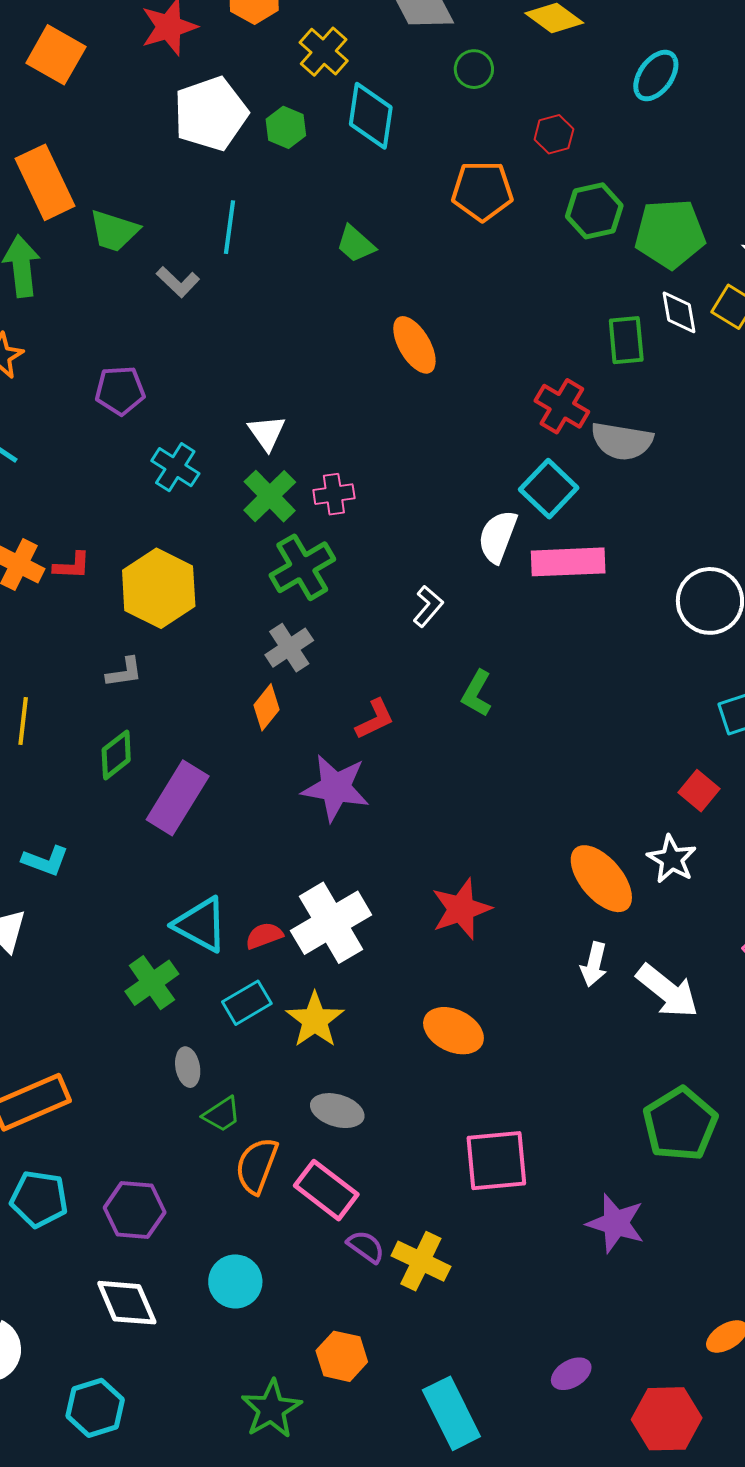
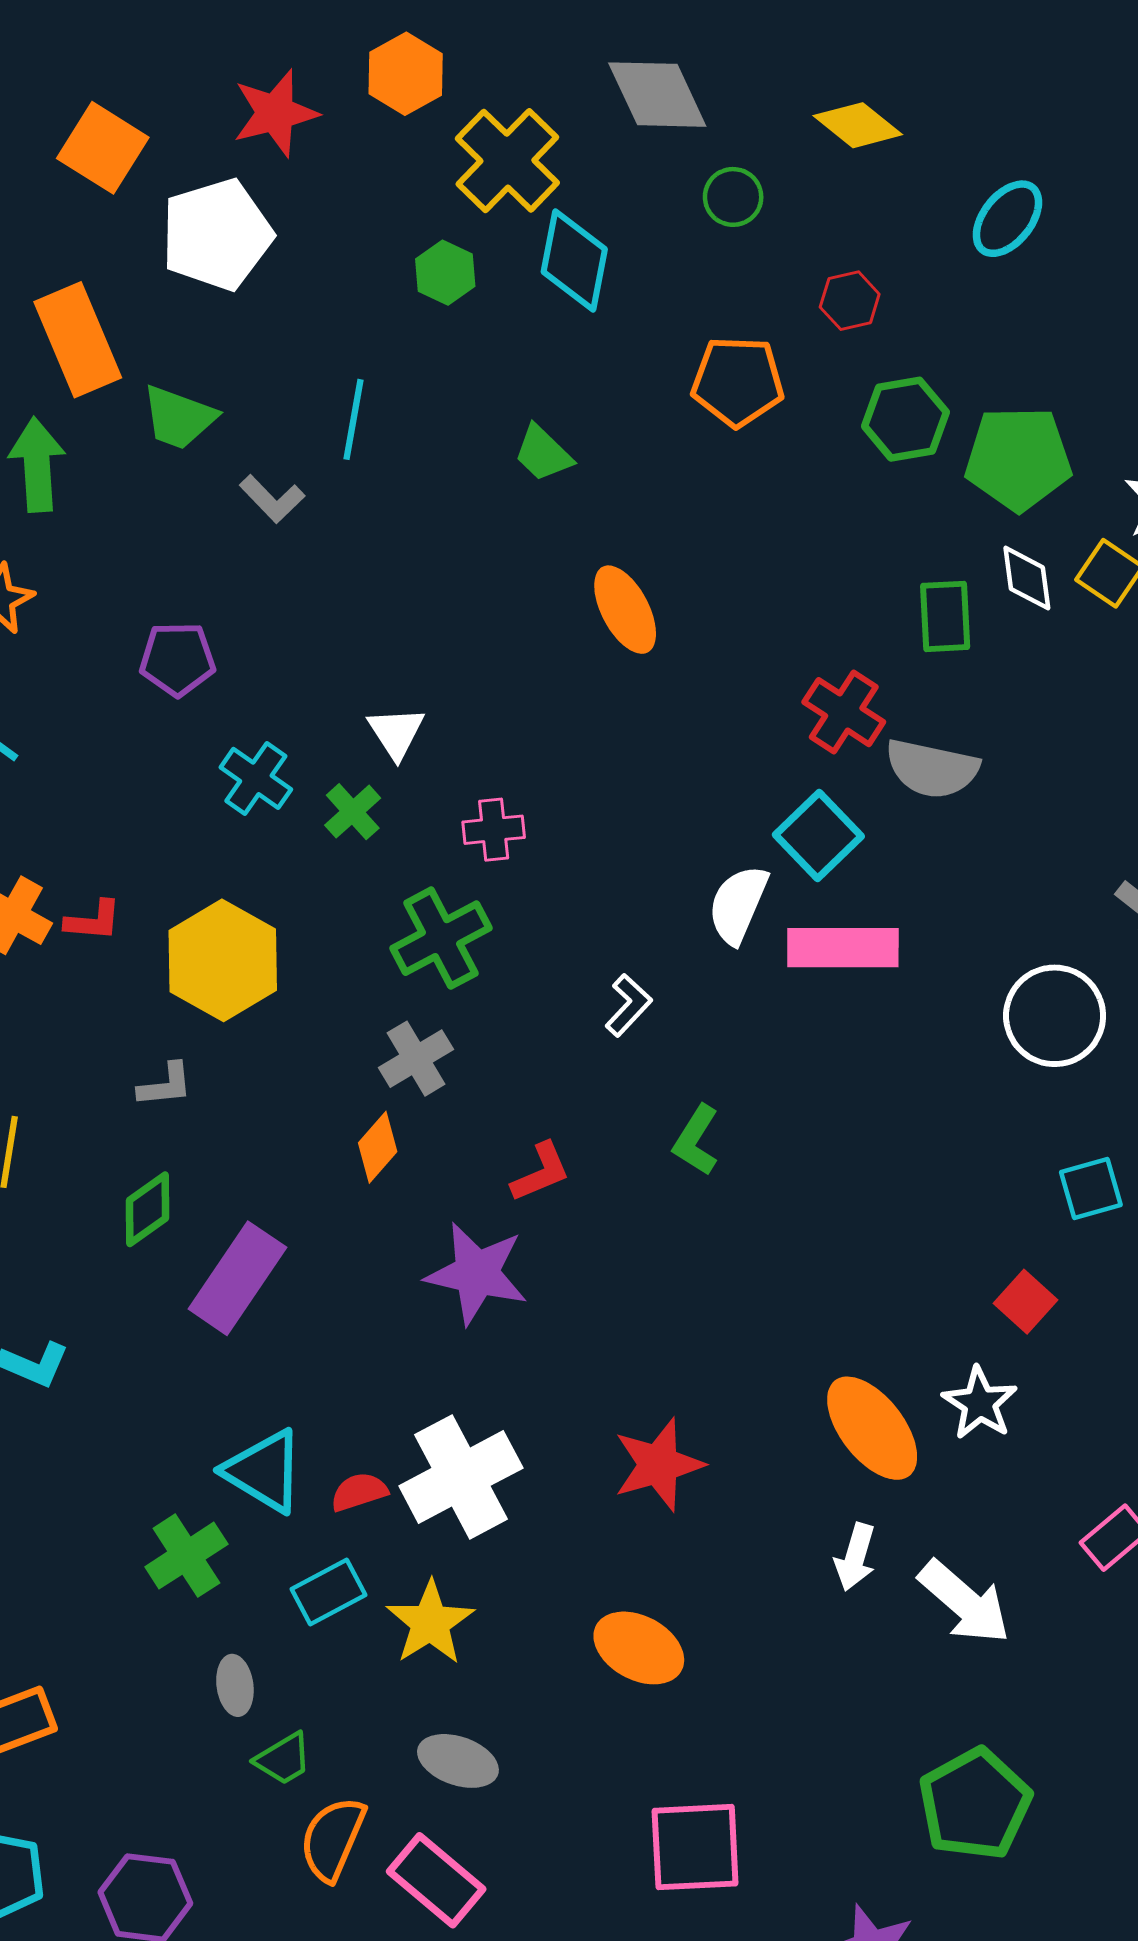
yellow cross: (324, 52) -> (507, 161), size x1.4
white pentagon: (211, 114) -> (217, 235), moved
green cross: (270, 496) -> (353, 812), moved, size x0.7

